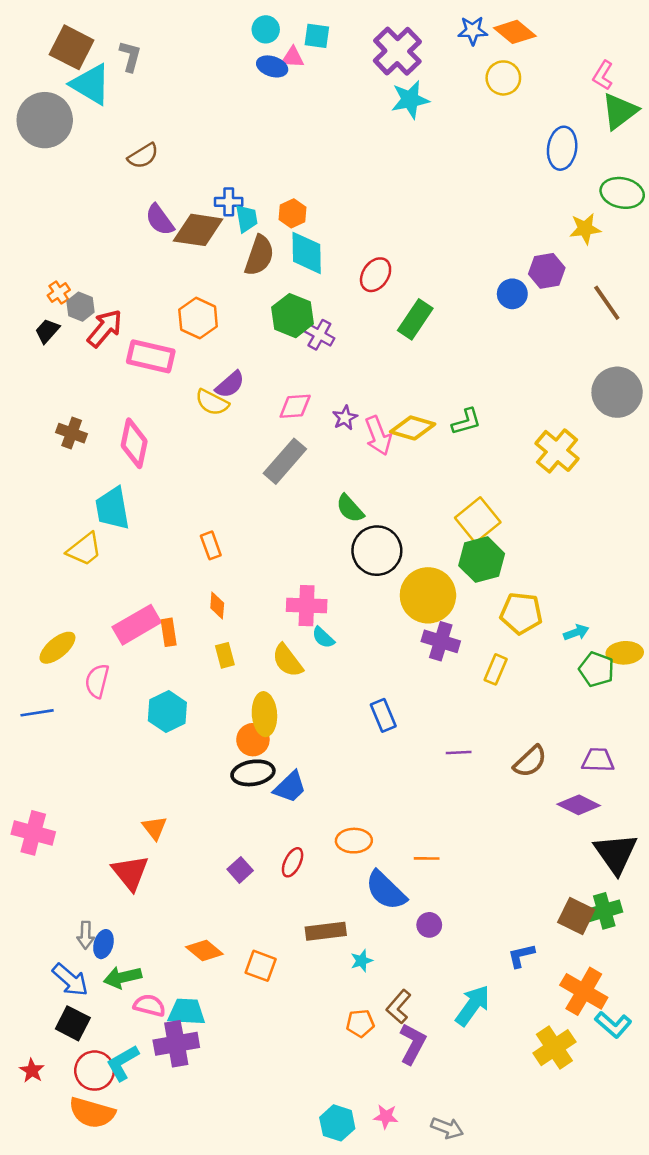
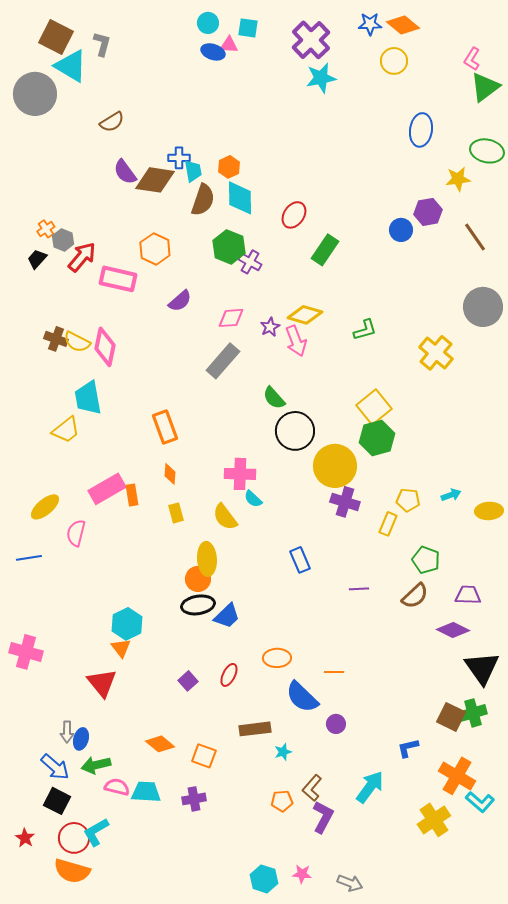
blue ellipse: (562, 148) -> (421, 130), moved
yellow semicircle: (212, 402) -> (77, 342), moved
yellow diamond: (413, 428) -> (305, 315), moved
orange rectangle: (211, 545) -> (165, 427), size x1.5
yellow pentagon: (521, 613) -> (408, 500), moved, size x0.7
green pentagon: (597, 669) -> (426, 560), moved
cyan hexagon: (167, 712) -> (127, 624), moved
purple cross: (176, 1044) -> (194, 799), moved, size x0.7

